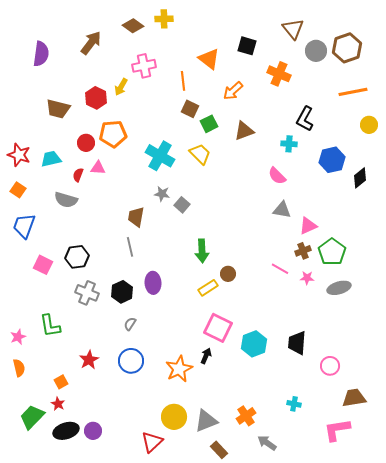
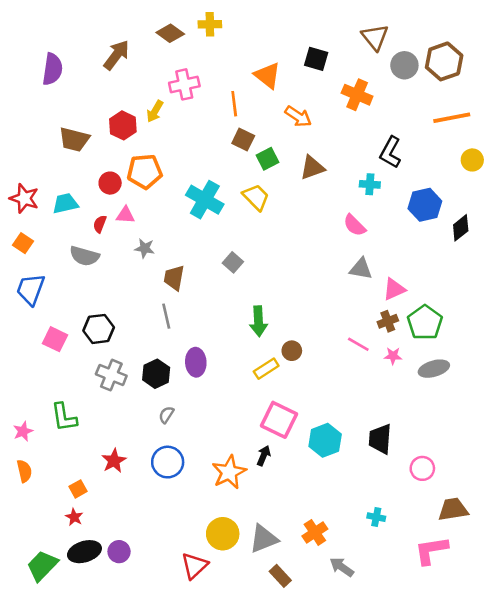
orange arrow: (233, 91) -> (298, 116), turned -105
gray star: (162, 194) -> (145, 248), moved
green trapezoid: (32, 417) -> (42, 566), moved

